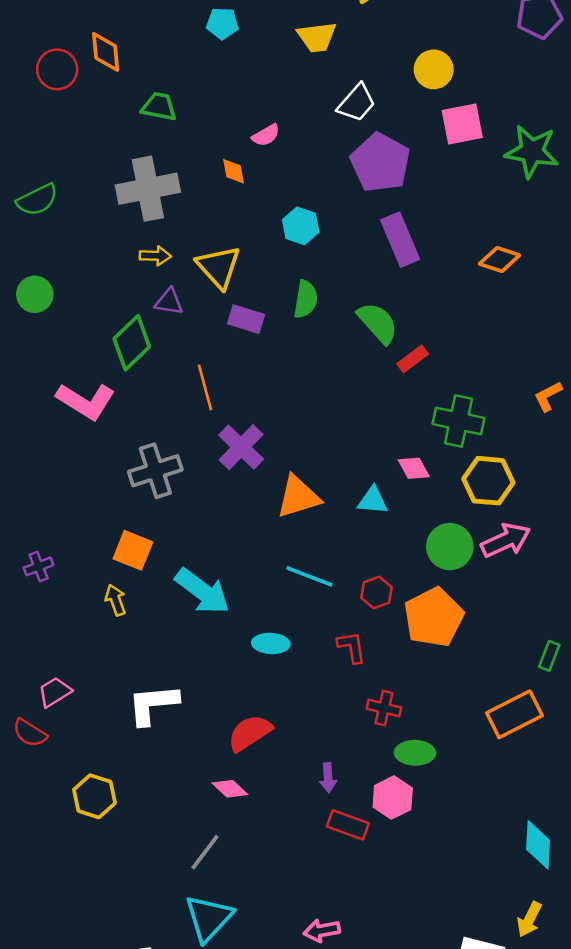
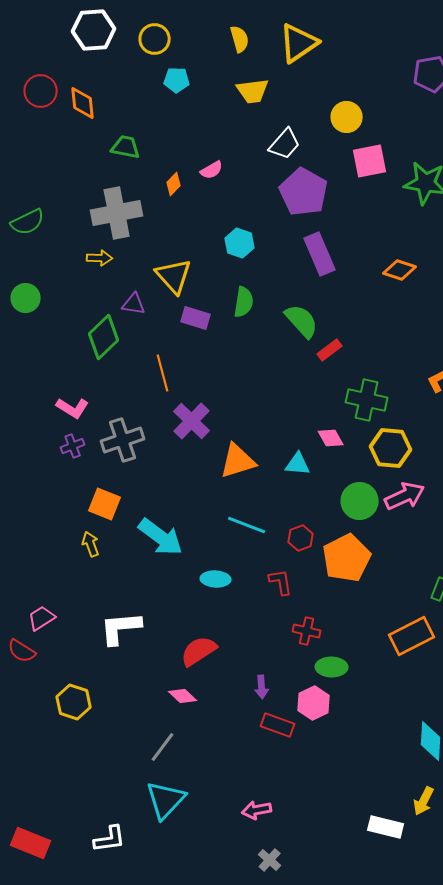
red circle: (57, 69) -> (41, 91), moved
orange diamond: (234, 171) -> (174, 184), moved, turned 55
yellow arrow: (155, 256) -> (100, 258), moved
pink L-shape: (86, 401) -> (73, 408), moved, size x0.7
purple cross: (39, 566) -> (73, 446), moved

